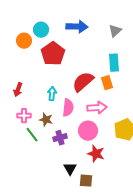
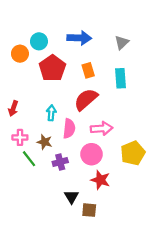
orange rectangle: (107, 83) -> (88, 70), moved

